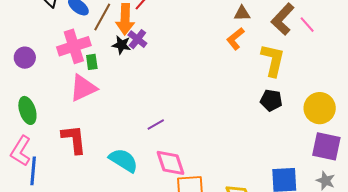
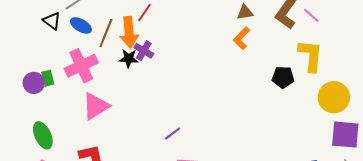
yellow L-shape: (273, 60) -> (311, 56), moved
green rectangle: (92, 62) -> (48, 78), moved
black pentagon: (271, 100) -> (283, 77), moved

